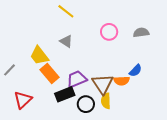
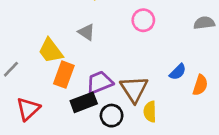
gray semicircle: (141, 33) -> (204, 23), moved
orange rectangle: (50, 73) -> (64, 75), turned 60
orange semicircle: (122, 81) -> (200, 85), moved, turned -70
yellow semicircle: (106, 101) -> (150, 112), moved

